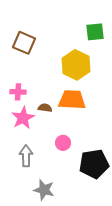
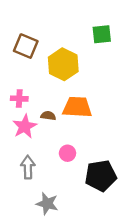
yellow hexagon: (76, 65) -> (63, 64), moved

